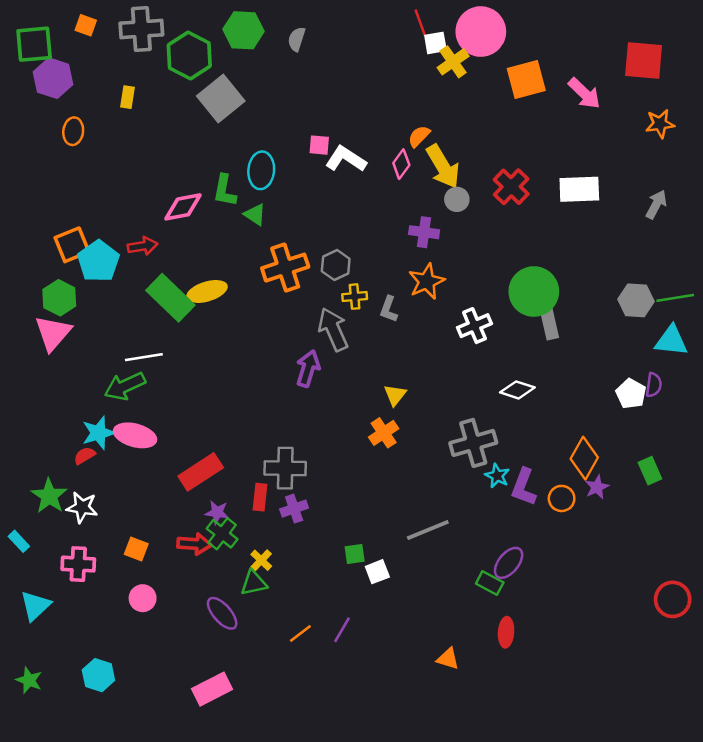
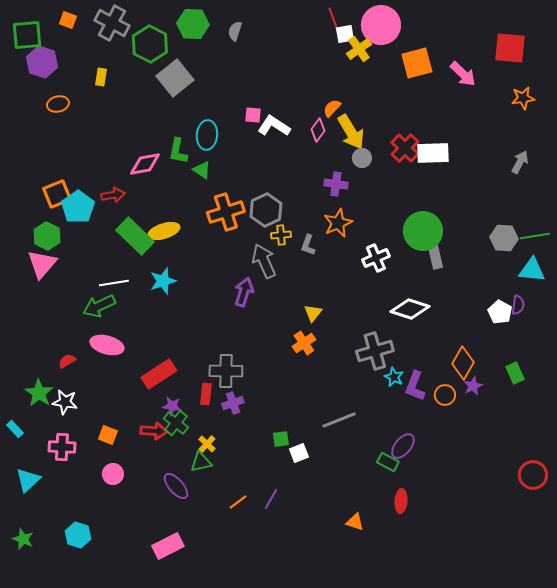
gray cross: (141, 29) -> (112, 23), turned 32
orange ellipse: (73, 131) -> (58, 104), turned 70
white rectangle: (579, 189) -> (433, 153), moved
gray hexagon: (336, 265) -> (266, 210), size x1.4
white diamond: (517, 390) -> (410, 309), size x1.4
cyan star: (98, 433) -> (163, 281), moved

